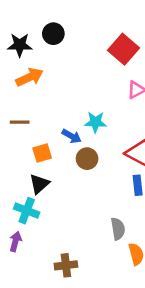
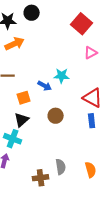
brown circle: (87, 159) -> (56, 116), moved
gray semicircle: (118, 229) -> (61, 167), moved

